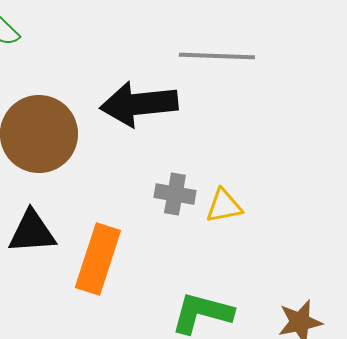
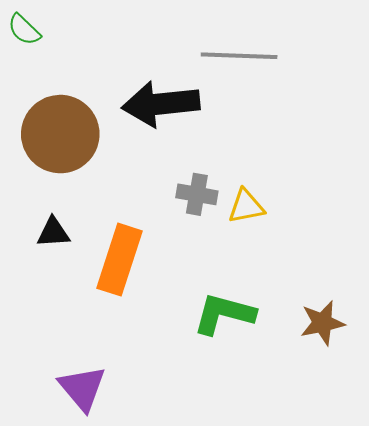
black triangle: (32, 232) -> (53, 232), size x0.7

